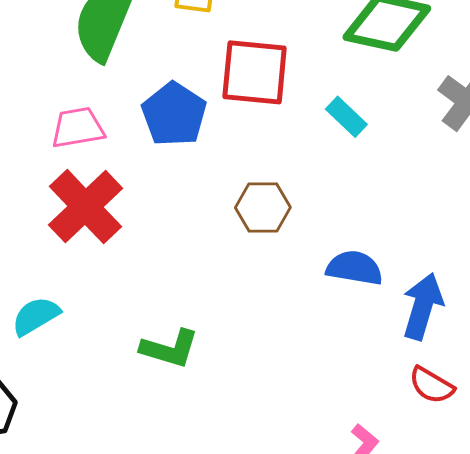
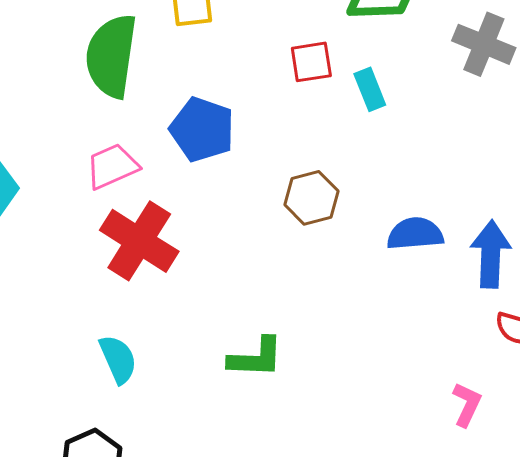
red square: (255, 72) -> (311, 62), moved, size x0.6
cyan rectangle: (346, 117) -> (370, 89), turned 39
cyan semicircle: (36, 316) -> (118, 359), turned 111

